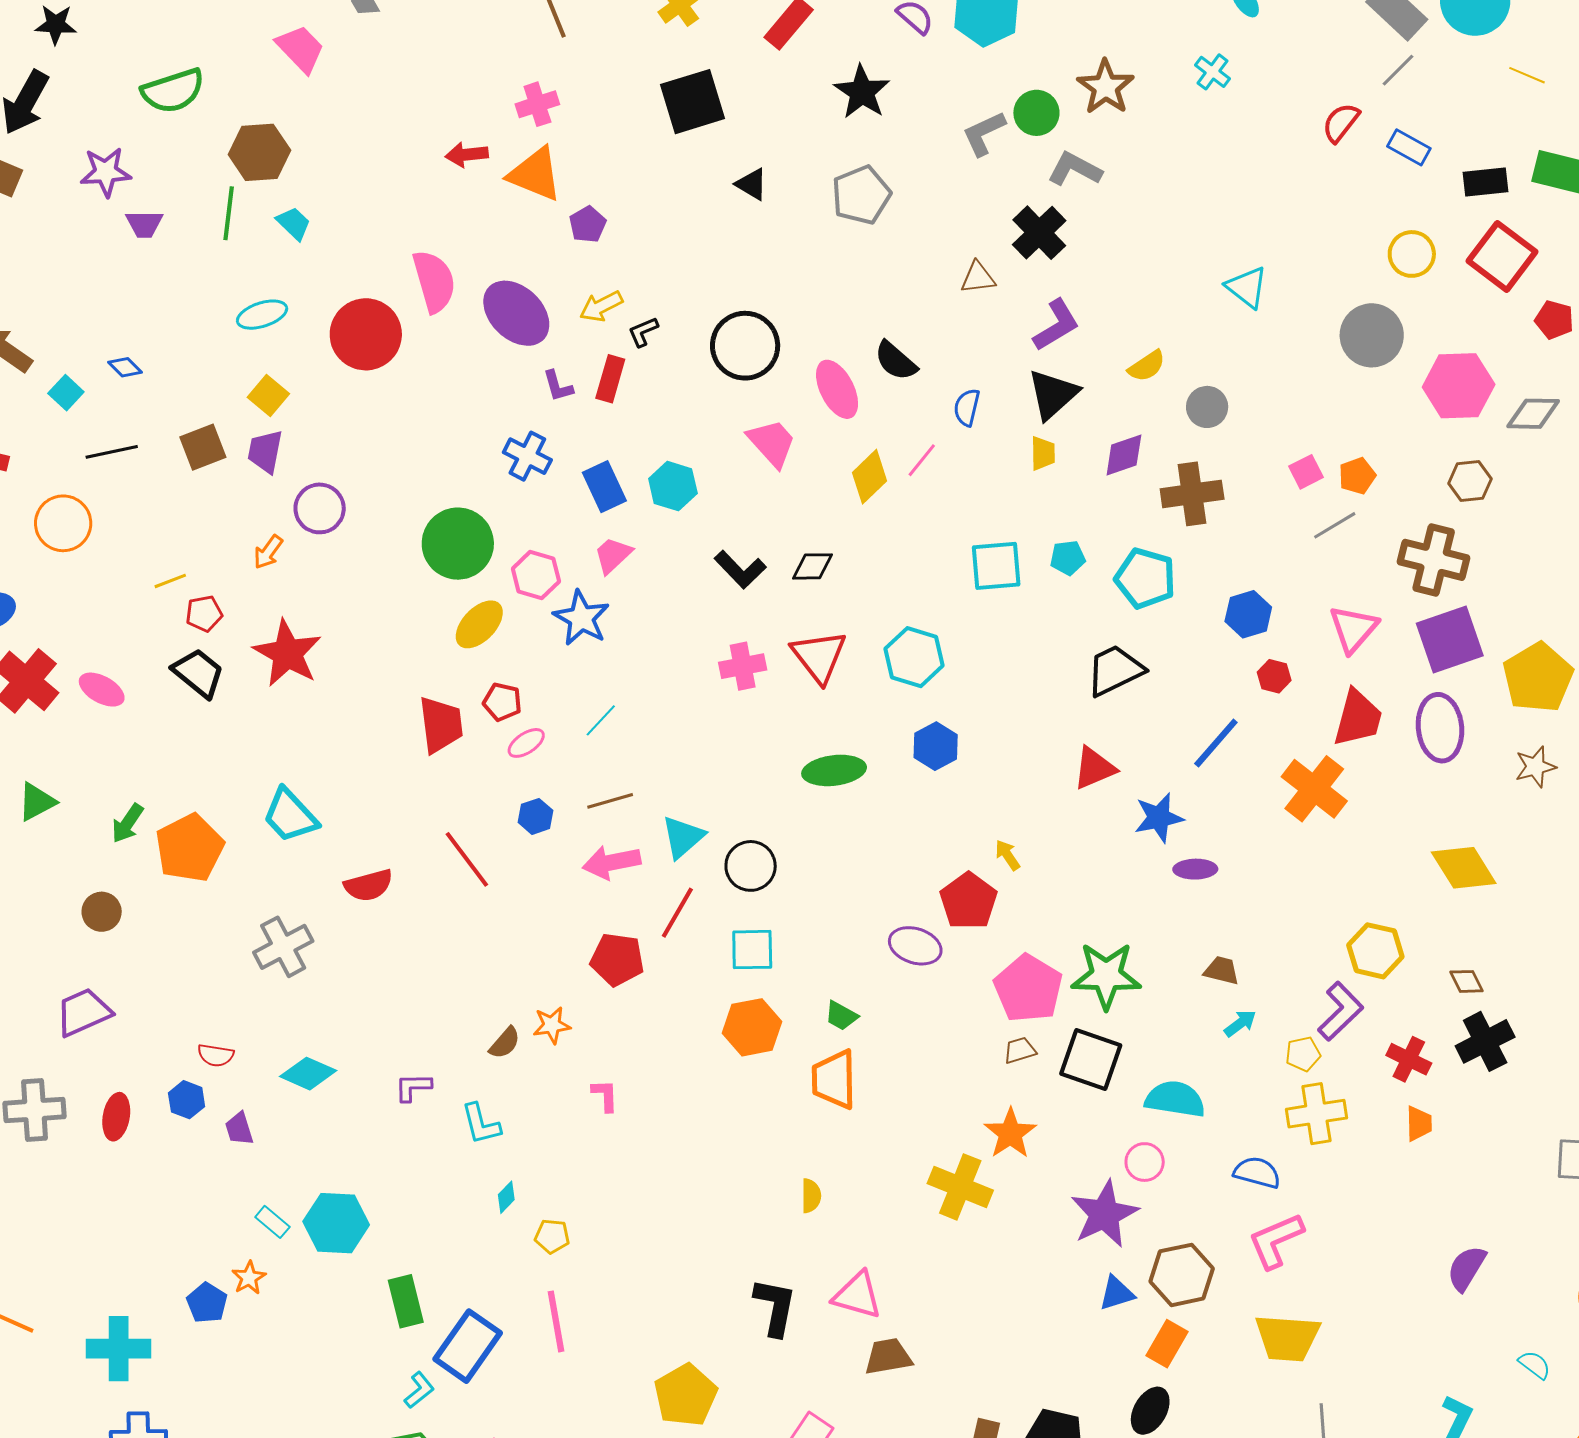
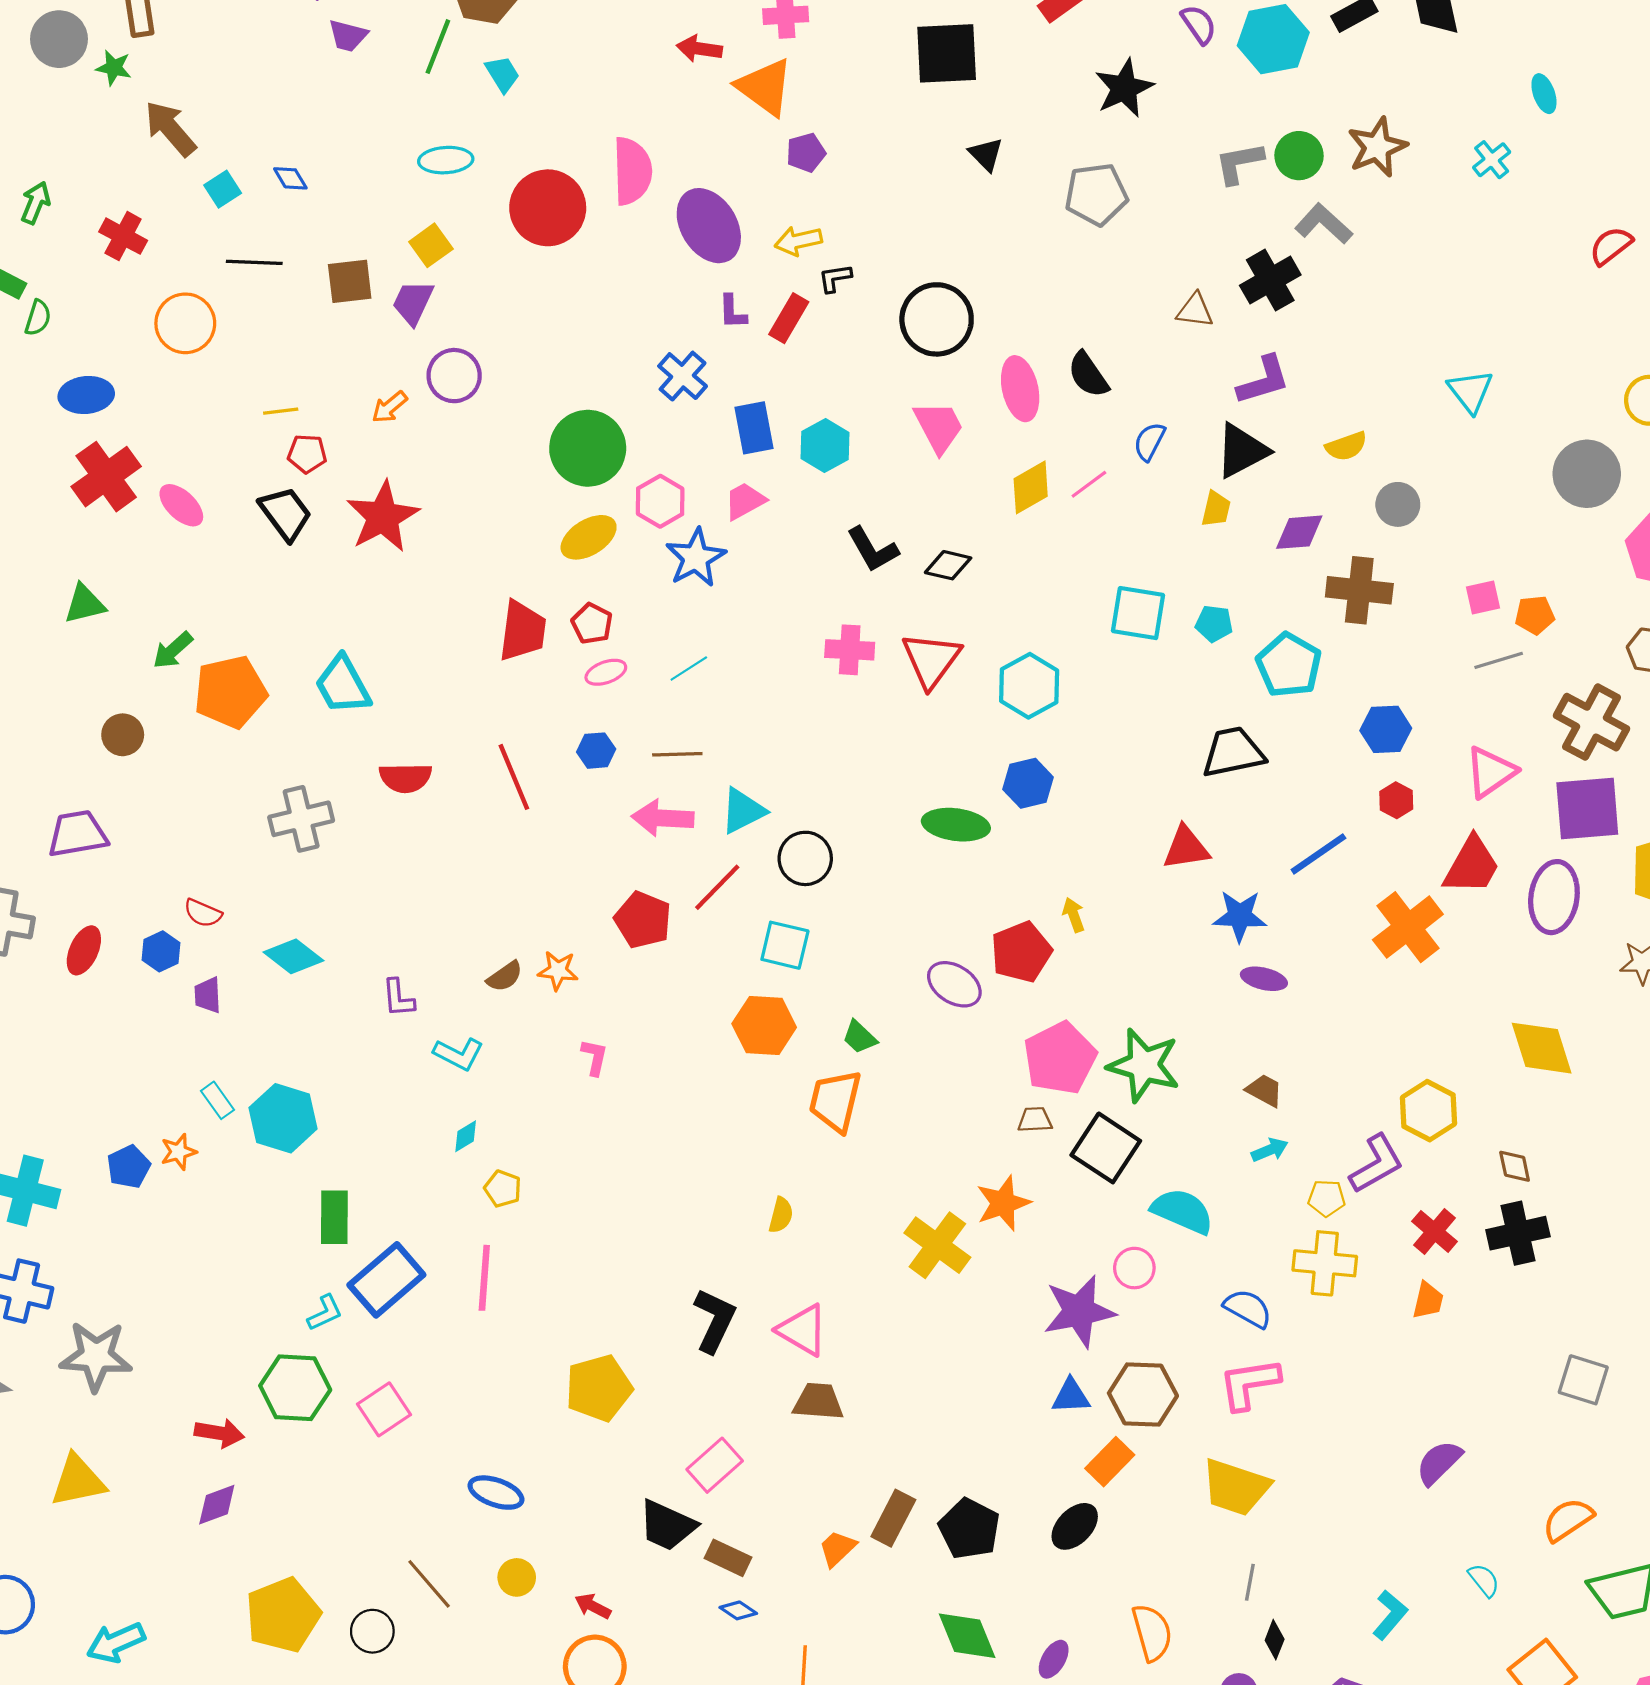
green ellipse: (834, 770) -> (956, 825), moved
purple L-shape: (413, 1087) -> (398, 998), turned -108
cyan L-shape: (481, 1124) -> (459, 1054), turned -63

